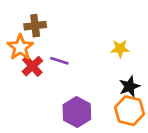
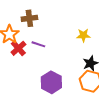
brown cross: (35, 26) -> (29, 18), moved

